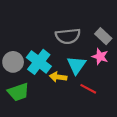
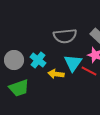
cyan cross: (39, 62) -> (38, 60), size x0.7
red line: (88, 89) -> (89, 71), moved

